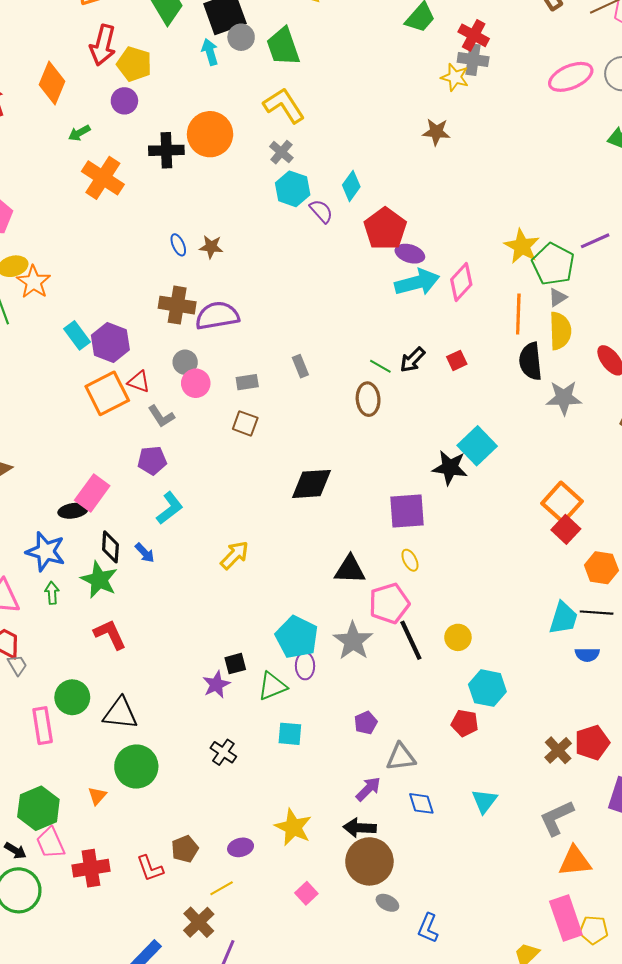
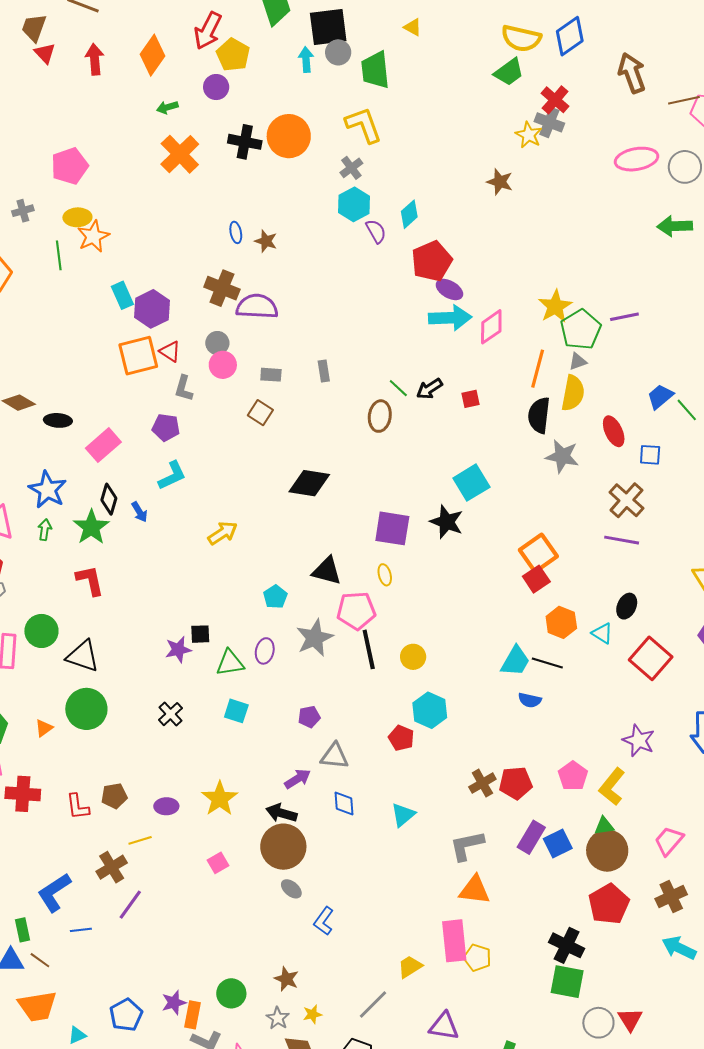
gray L-shape: (161, 416) -> (184, 388), turned 36
black star: (450, 468) -> (447, 522), moved
black ellipse: (73, 511) -> (58, 420), moved
cyan pentagon: (297, 637) -> (275, 597), moved, size x0.6

